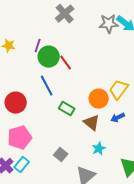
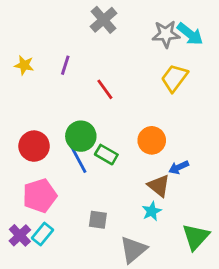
green circle: (49, 57) -> (81, 136), moved
blue line: (47, 86) -> (78, 159), moved
yellow trapezoid: (119, 90) -> (174, 78), moved
brown triangle: (92, 123) -> (159, 186), moved
gray square: (61, 155) -> (98, 220), turned -32

